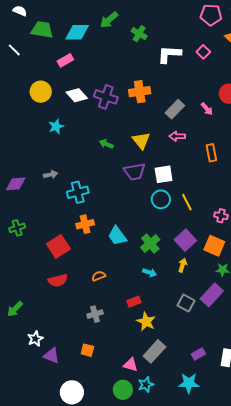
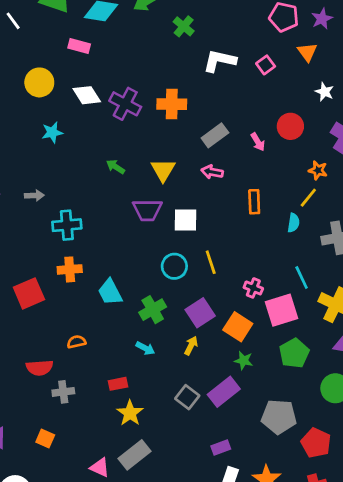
pink rectangle: (65, 60) -> (79, 46), turned 35
cyan circle: (161, 199) -> (174, 266), moved
red semicircle: (58, 280) -> (40, 368), moved
purple rectangle: (198, 354) -> (221, 448), moved

